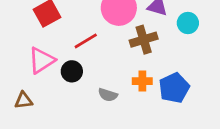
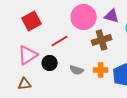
gray semicircle: (108, 95) -> (77, 70), moved
brown triangle: (23, 100) -> (25, 84), moved

